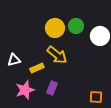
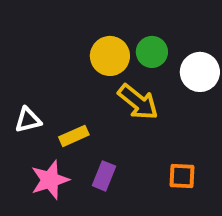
yellow arrow: (57, 55) -> (138, 102), moved
orange square: (96, 97) -> (182, 176), moved

